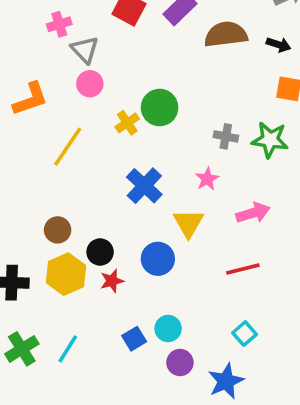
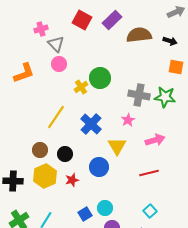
gray cross: (226, 136) -> (139, 95), size x1.5
yellow line: (68, 147) -> (56, 117), moved
black circle: (100, 252) -> (65, 154), moved

